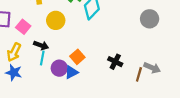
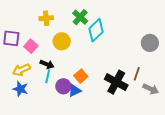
yellow arrow: (14, 52) -> (21, 70), turned 36
black cross: (115, 62) -> (116, 82), size x1.6
brown line: (139, 74) -> (137, 74), moved

